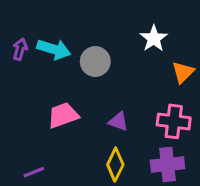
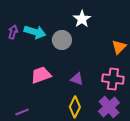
white star: (154, 38) -> (82, 19), moved
purple cross: (168, 164) -> (109, 107), turned -35

